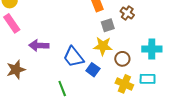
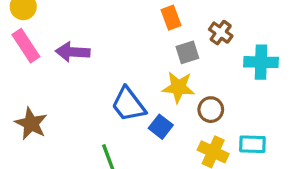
purple arrow: (39, 45) -> (73, 52), moved
cyan cross: (152, 49) -> (261, 62), moved
brown star: (16, 70) -> (31, 124), turned -30

